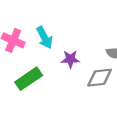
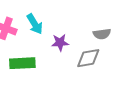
green rectangle: (29, 79) -> (22, 63), turned 35

